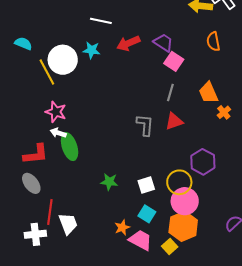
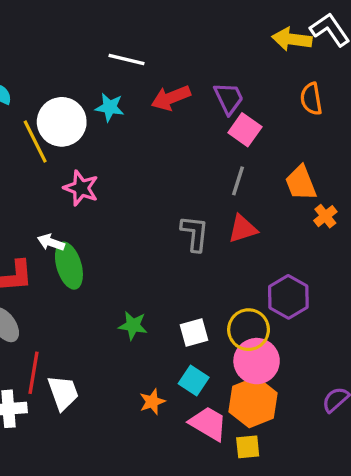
purple trapezoid: (163, 43) -> (229, 98), turned 30
pink star: (56, 112) -> (81, 188), moved
pink trapezoid: (140, 240) -> (208, 423), moved
yellow square: (170, 246) -> (248, 447), moved, turned 35

